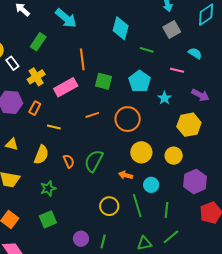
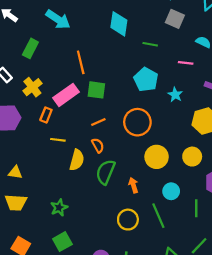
gray square: (172, 29) -> (175, 19), turned -30
green square: (103, 81) -> (96, 90), moved
orange rectangle: (35, 108) -> (46, 115), moved
yellow triangle: (12, 144) -> (15, 172), moved
yellow semicircle: (41, 155) -> (77, 160), moved
orange semicircle: (69, 161) -> (98, 145), moved
orange arrow: (126, 175) -> (133, 185), moved, turned 64
green line: (167, 210) -> (196, 208), moved

